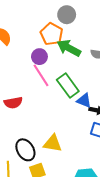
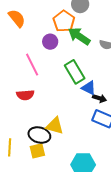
pink line: (41, 75) -> (32, 65), moved
red semicircle: (13, 103) -> (25, 95), moved
black ellipse: (25, 150) -> (39, 135), moved, turned -50

